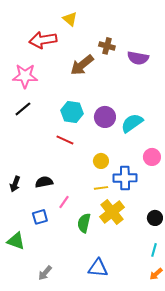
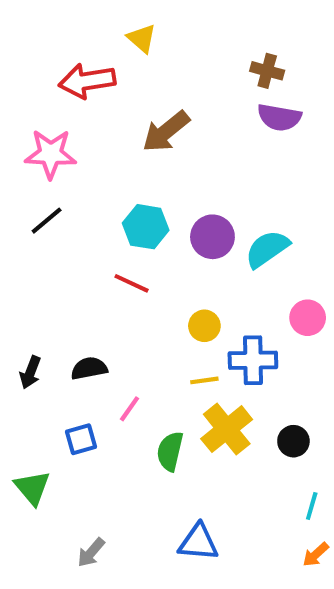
brown cross: (107, 46) -> (267, 71), moved
black circle: (155, 218) -> (293, 441), moved
green triangle: (16, 241) -> (32, 488), turned 30

